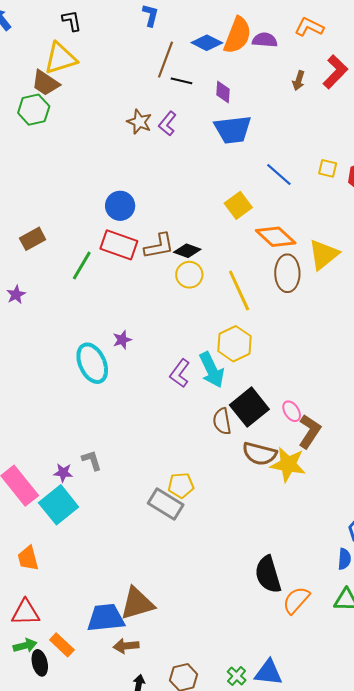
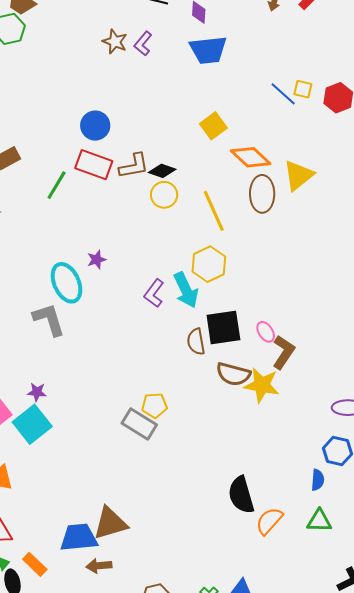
blue line: (279, 175) -> (283, 94), moved
black square: (249, 407) -> (223, 328), turned 30
gray L-shape: (92, 460) -> (49, 320), moved, size x1.6

